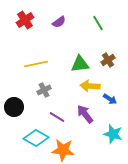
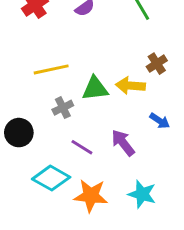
green triangle: (80, 64) -> (95, 89), moved
yellow arrow: (90, 86) -> (130, 86), moved
cyan star: (113, 134) -> (142, 194), moved

